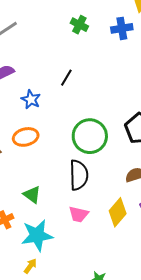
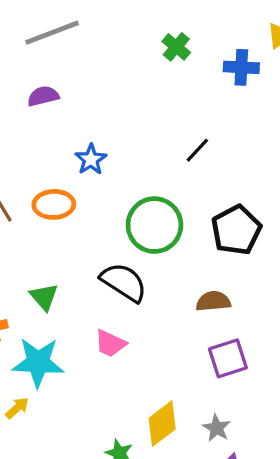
black line: (66, 78) -> (197, 150), moved
blue star: (31, 99) -> (91, 159), moved
black semicircle: (79, 175) -> (124, 282), turned -68
yellow diamond: (118, 212) -> (162, 424), moved

